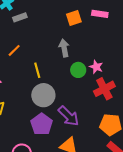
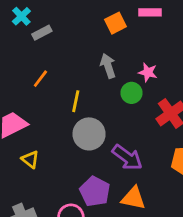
pink star: (96, 67) -> (148, 72), moved
yellow line: (37, 70) -> (76, 101), turned 35
purple pentagon: (42, 124) -> (95, 191), moved

